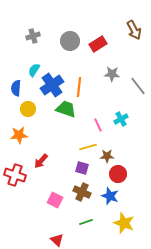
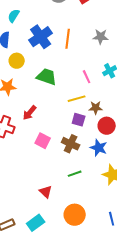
cyan semicircle: (34, 70) -> (14, 16), moved
gray star: (112, 74) -> (101, 37), moved
green trapezoid: (66, 109) -> (47, 77), moved
purple square: (82, 168) -> (79, 120), moved
pink square: (55, 200) -> (43, 141), moved

